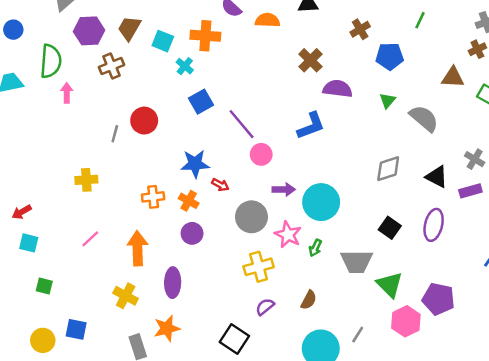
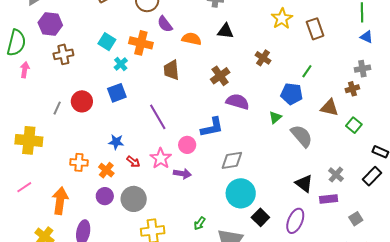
green line: (420, 20) -> (307, 71), moved
brown trapezoid: (129, 28) -> (171, 70), moved, turned -45
brown cross: (360, 29) -> (263, 58), turned -35
blue pentagon: (390, 56) -> (292, 94), moved
blue square: (201, 102) -> (117, 93), moved
pink circle: (261, 154) -> (187, 145), moved
blue star: (195, 164) -> (116, 142), size x0.7
gray diamond: (388, 169) -> (232, 160), moved
yellow cross: (86, 180) -> (29, 140), size x1.5
cyan circle: (321, 202) -> (241, 193), moved
gray circle: (251, 217) -> (134, 199), moved
pink star: (288, 235) -> (161, 158), moved

